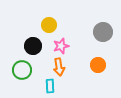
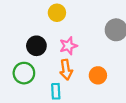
yellow circle: (49, 25) -> (57, 13), moved
orange circle: (98, 65) -> (98, 75), moved

